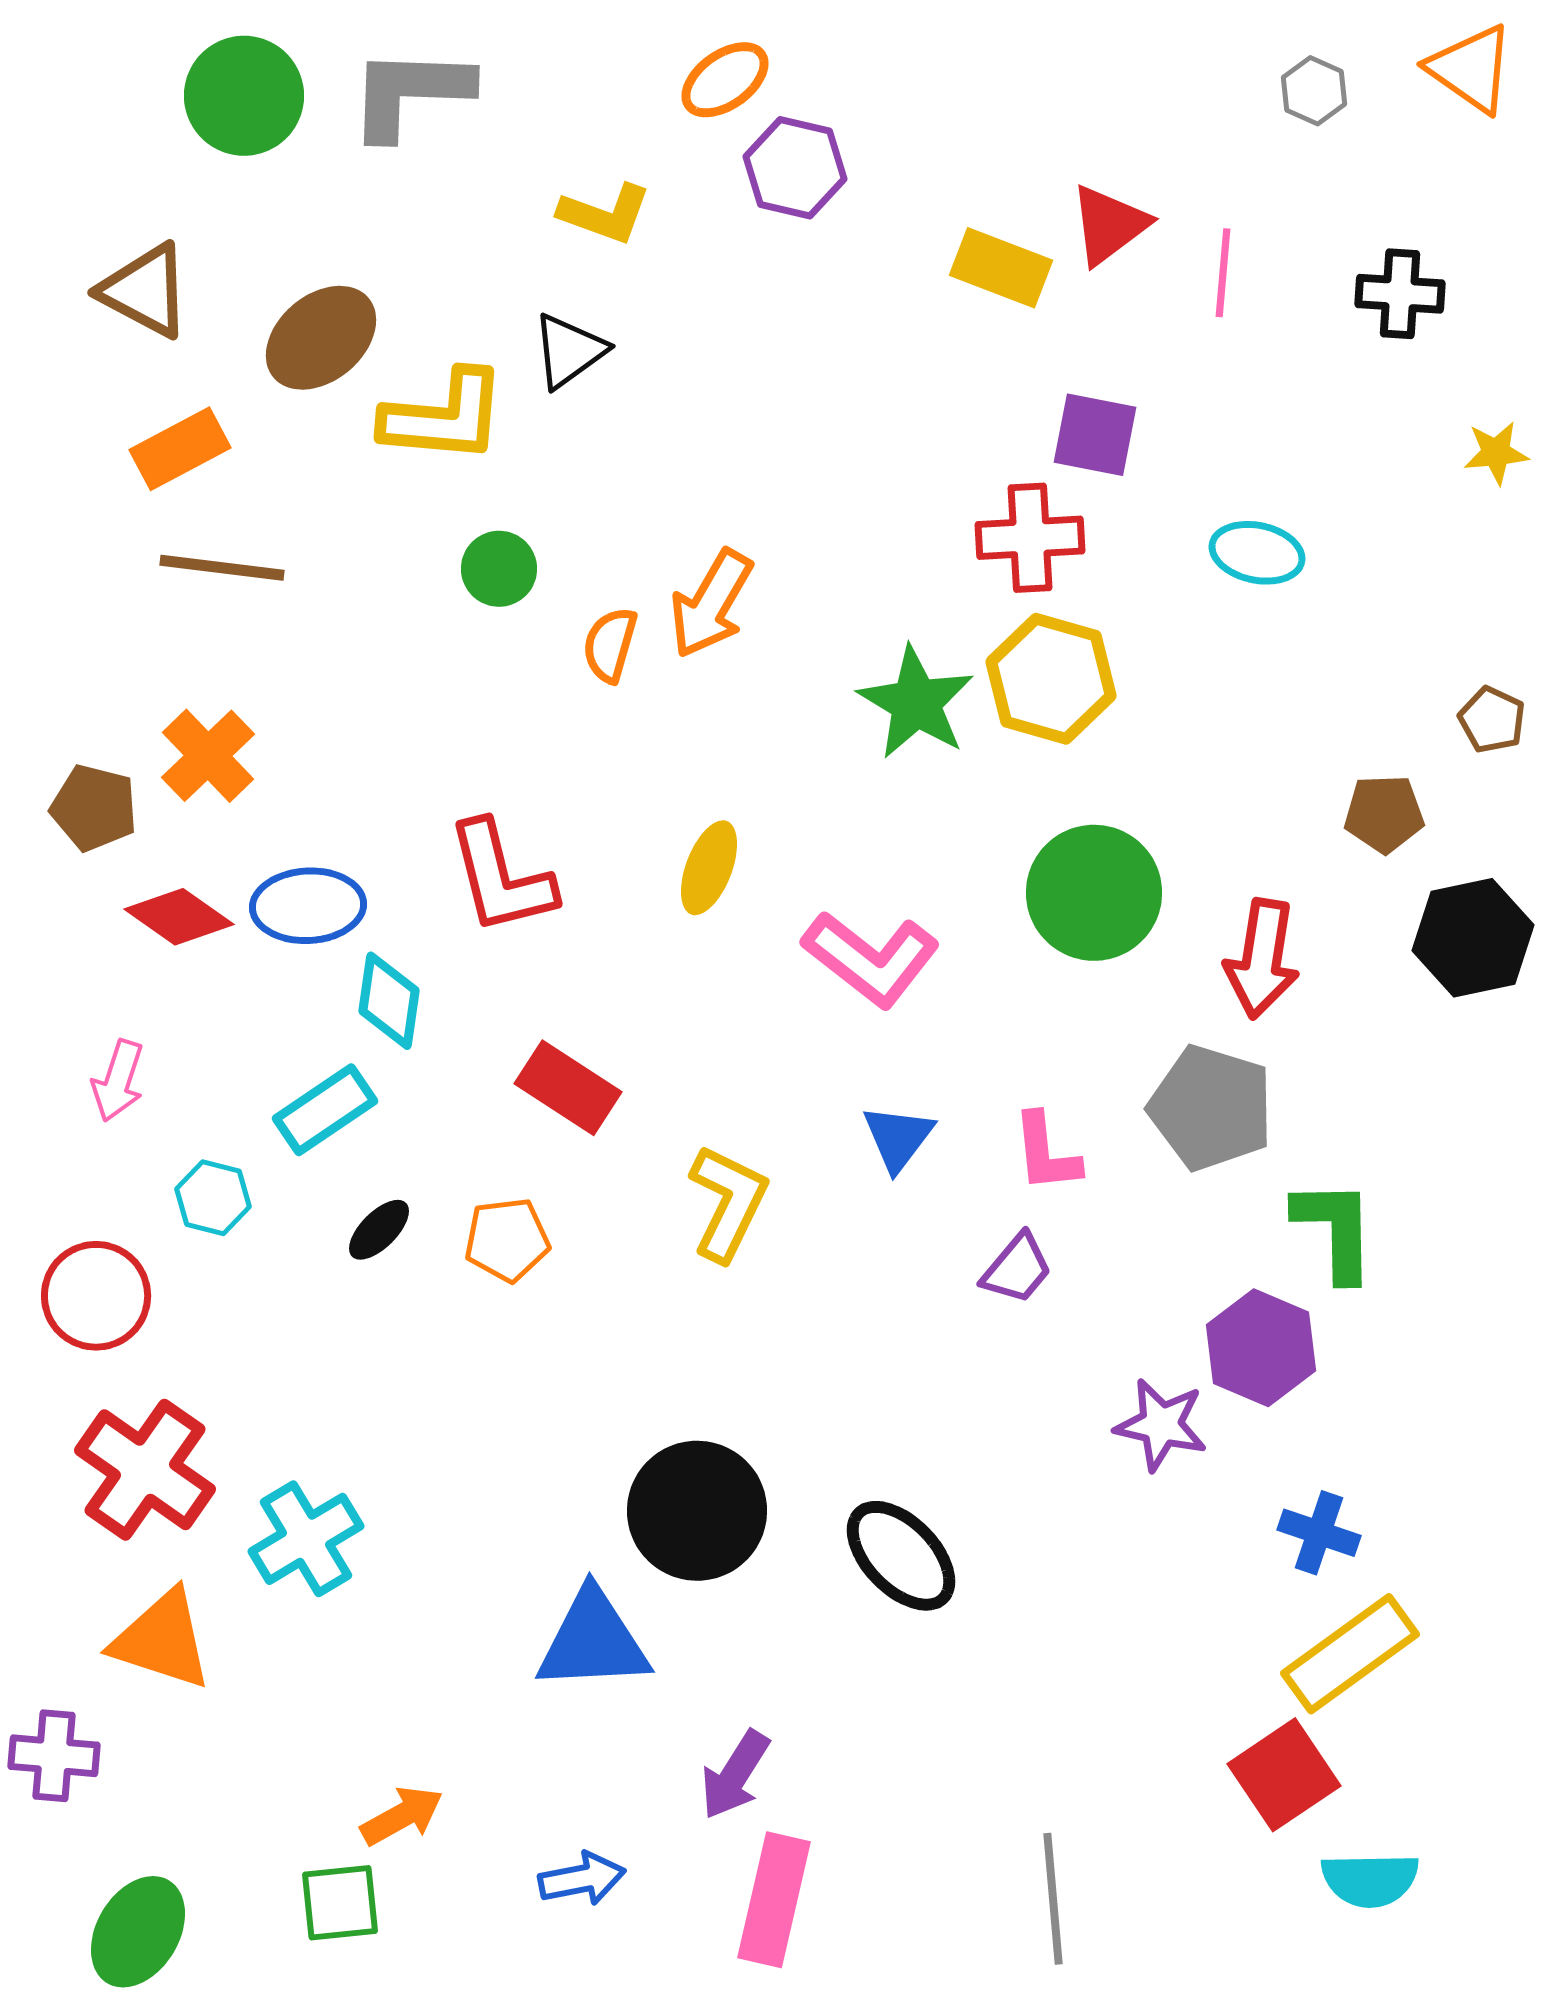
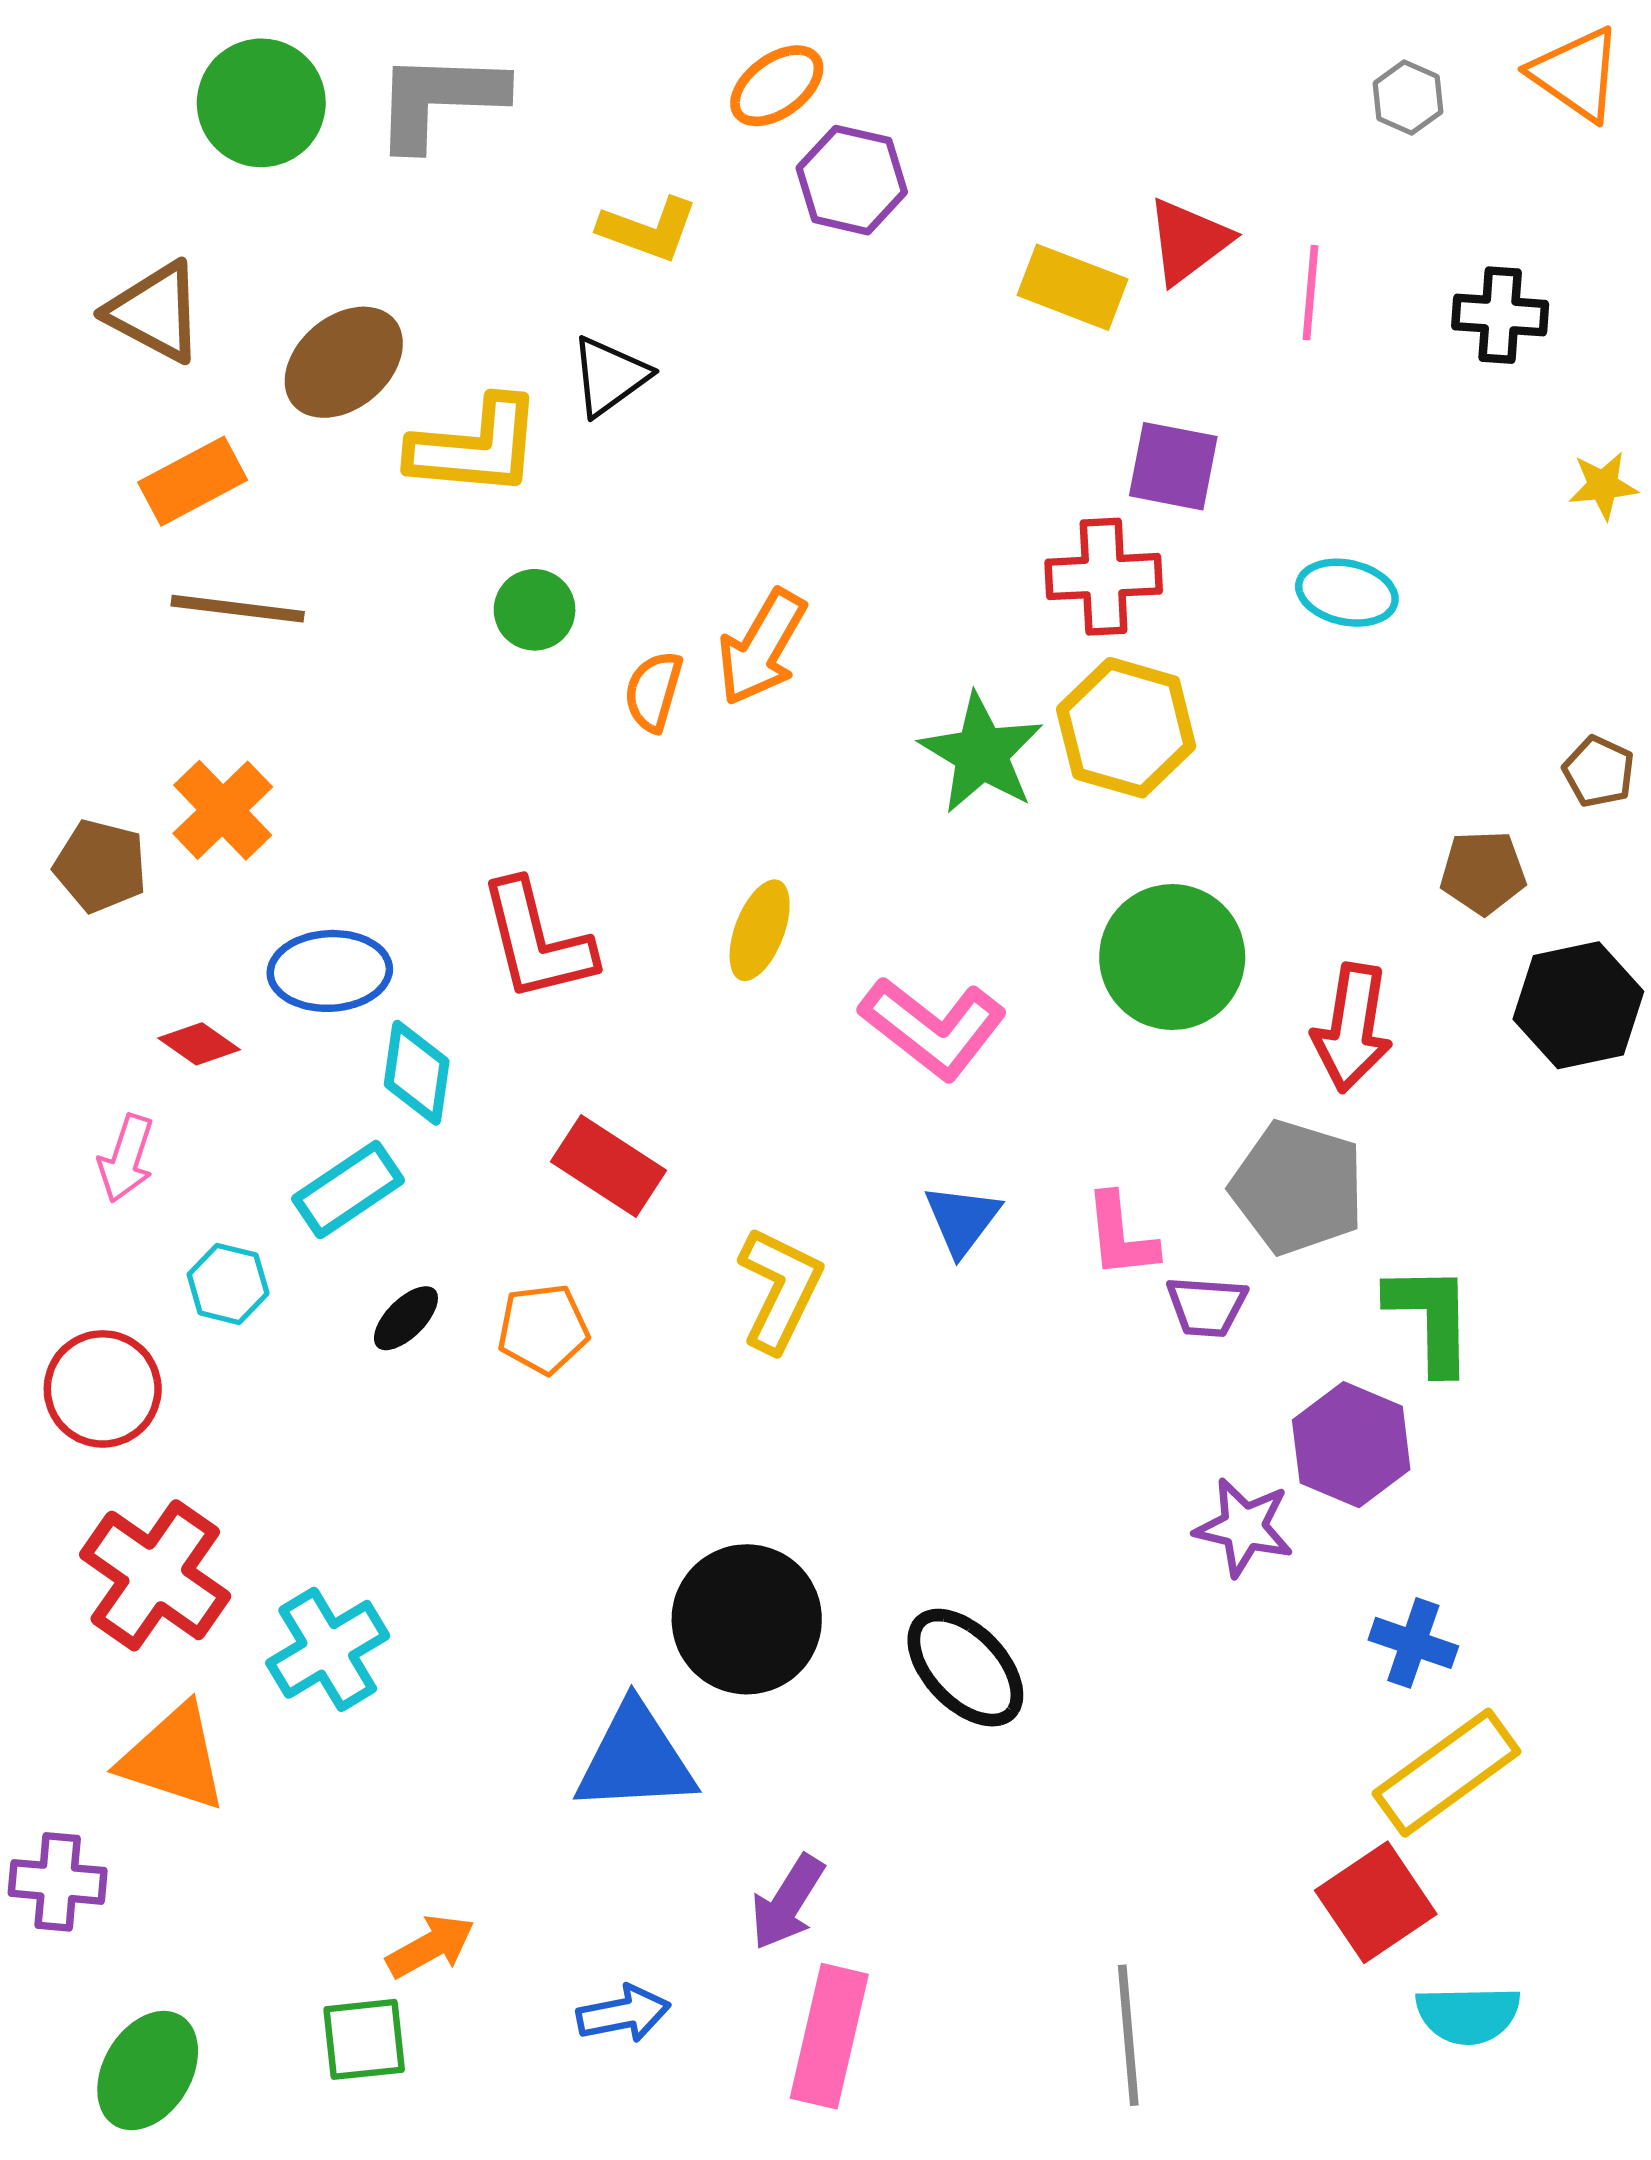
red diamond: (179, 917) -> (199, 1044), moved, size x0.7
purple trapezoid: (1017, 1269) -> (1206, 1306), moved, turned 54

